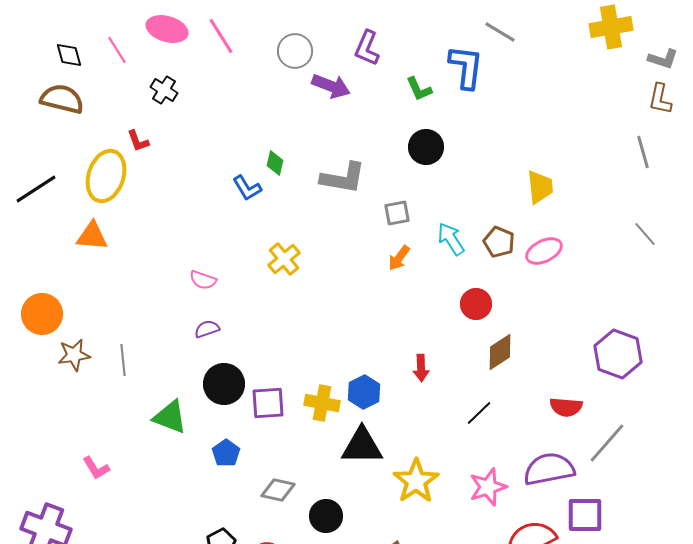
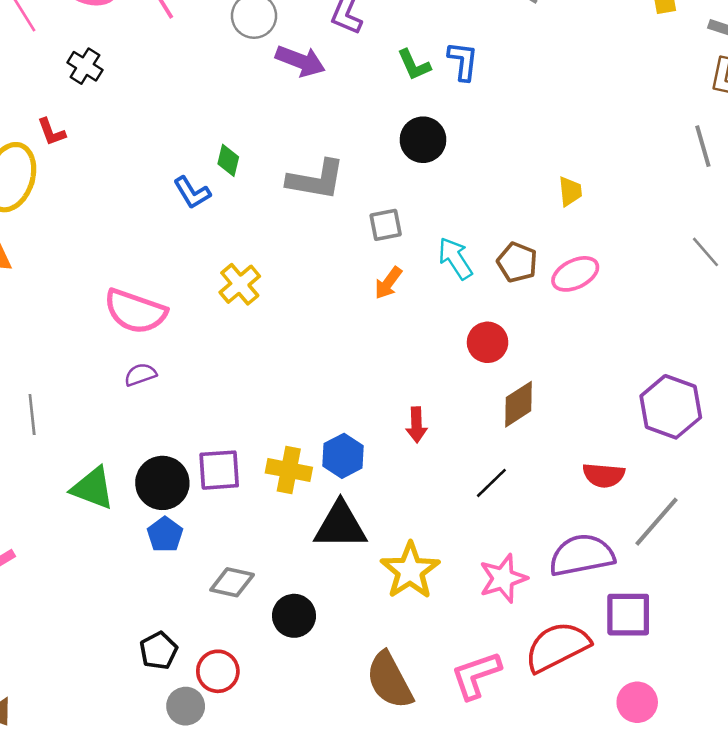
blue L-shape: (466, 67) -> (463, 61), moved, size x0.7
yellow trapezoid: (540, 187) -> (570, 191), size x0.7
pink semicircle: (203, 280) -> (135, 311), size x1.8
black circle: (224, 384) -> (162, 483), moved

